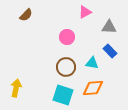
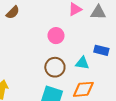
gray triangle: (109, 27) -> (98, 12), moved
blue rectangle: (110, 51) -> (101, 50), turned -32

